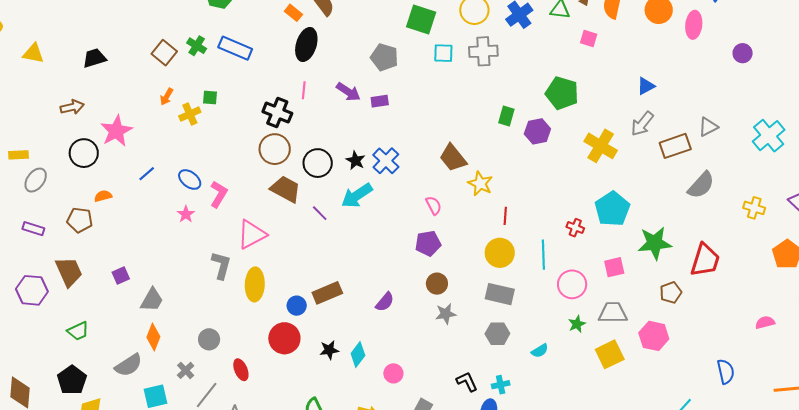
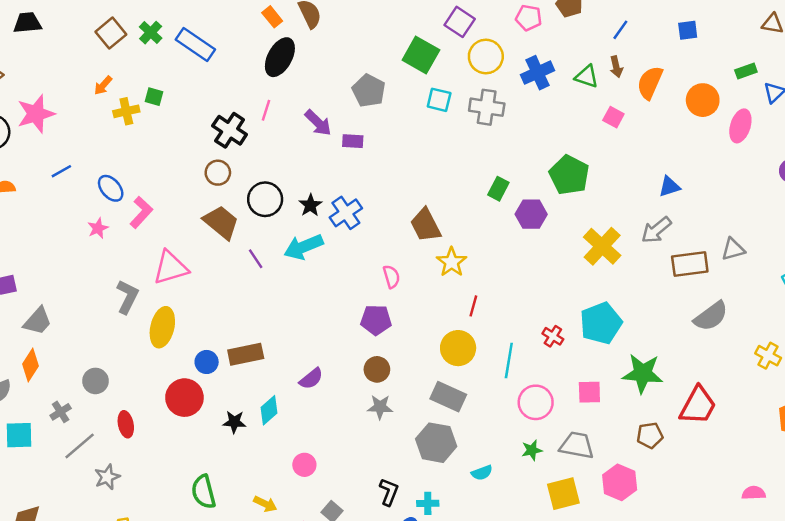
brown circle: (275, 149) -> (218, 173), size x0.7
gray hexagon: (497, 334) -> (436, 443), size x1.4
cyan diamond: (358, 355) -> (269, 410), moved
black L-shape: (467, 382) -> (389, 492), turned 35

